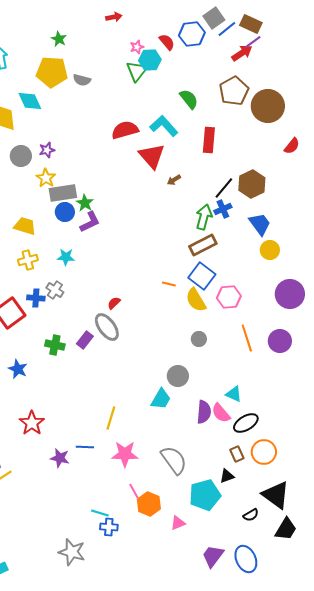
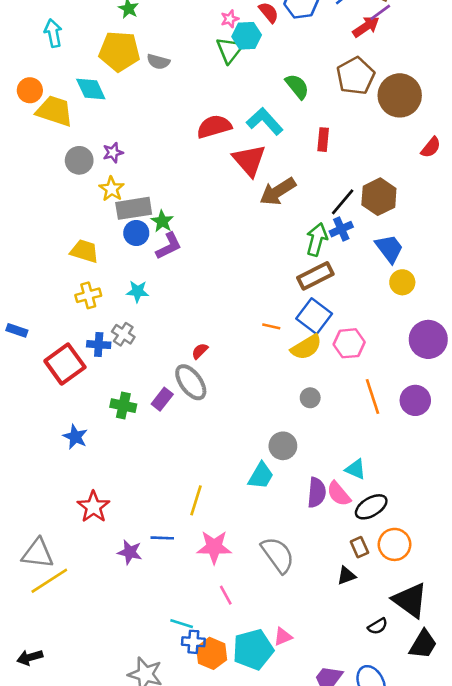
red rectangle: (209, 140) -> (323, 140), size x0.7
brown arrow: (174, 180) -> (278, 191), size x2.0
yellow semicircle: (196, 300) -> (306, 347), turned -90
cyan pentagon: (205, 495) -> (253, 650), moved
orange hexagon: (149, 504) -> (212, 653), moved

